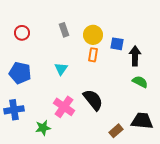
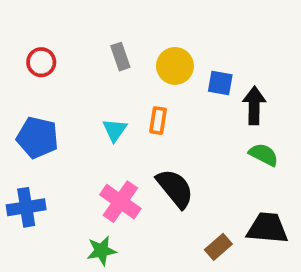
orange rectangle: (93, 55) -> (158, 121), moved
green star: (43, 128) -> (102, 251), moved

